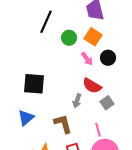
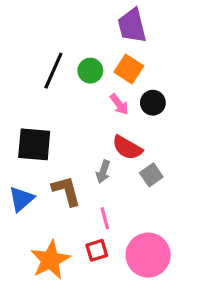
black line: (46, 22) -> (53, 71), moved
brown L-shape: (63, 124) -> (66, 191), moved
pink line: (98, 130) -> (105, 218), moved

